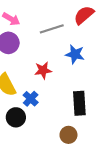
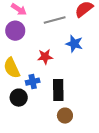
blue cross: (31, 99) -> (33, 82), turned 32
black rectangle: (79, 103) -> (58, 90), moved

